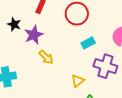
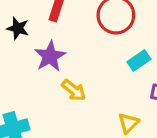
black star: (14, 24) -> (18, 28), moved

